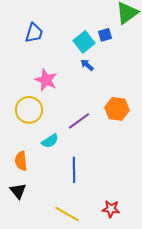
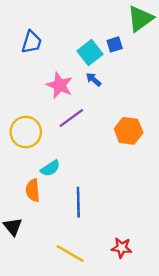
pink star: (46, 80) -> (60, 85), moved
purple line: (79, 121) -> (71, 118), moved
orange semicircle: (21, 161) -> (33, 190), moved

